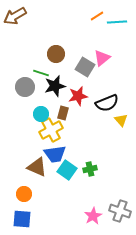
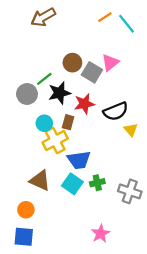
brown arrow: (15, 16) -> (43, 17), moved
cyan line: (117, 22) -> (127, 24), turned 54
brown circle: (56, 54) -> (72, 63), moved
green line: (41, 73) -> (44, 79), turned -56
blue trapezoid: (55, 154) -> (79, 160), moved
gray cross: (120, 211) -> (130, 191), moved

